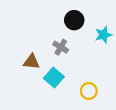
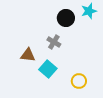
cyan star: (103, 35) -> (89, 11), moved

